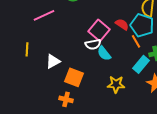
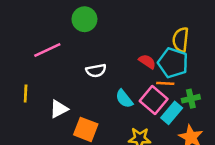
pink square: (99, 30) -> (154, 100), moved
orange line: (136, 41) -> (165, 83), turned -56
white semicircle: (93, 44) -> (96, 71), moved

